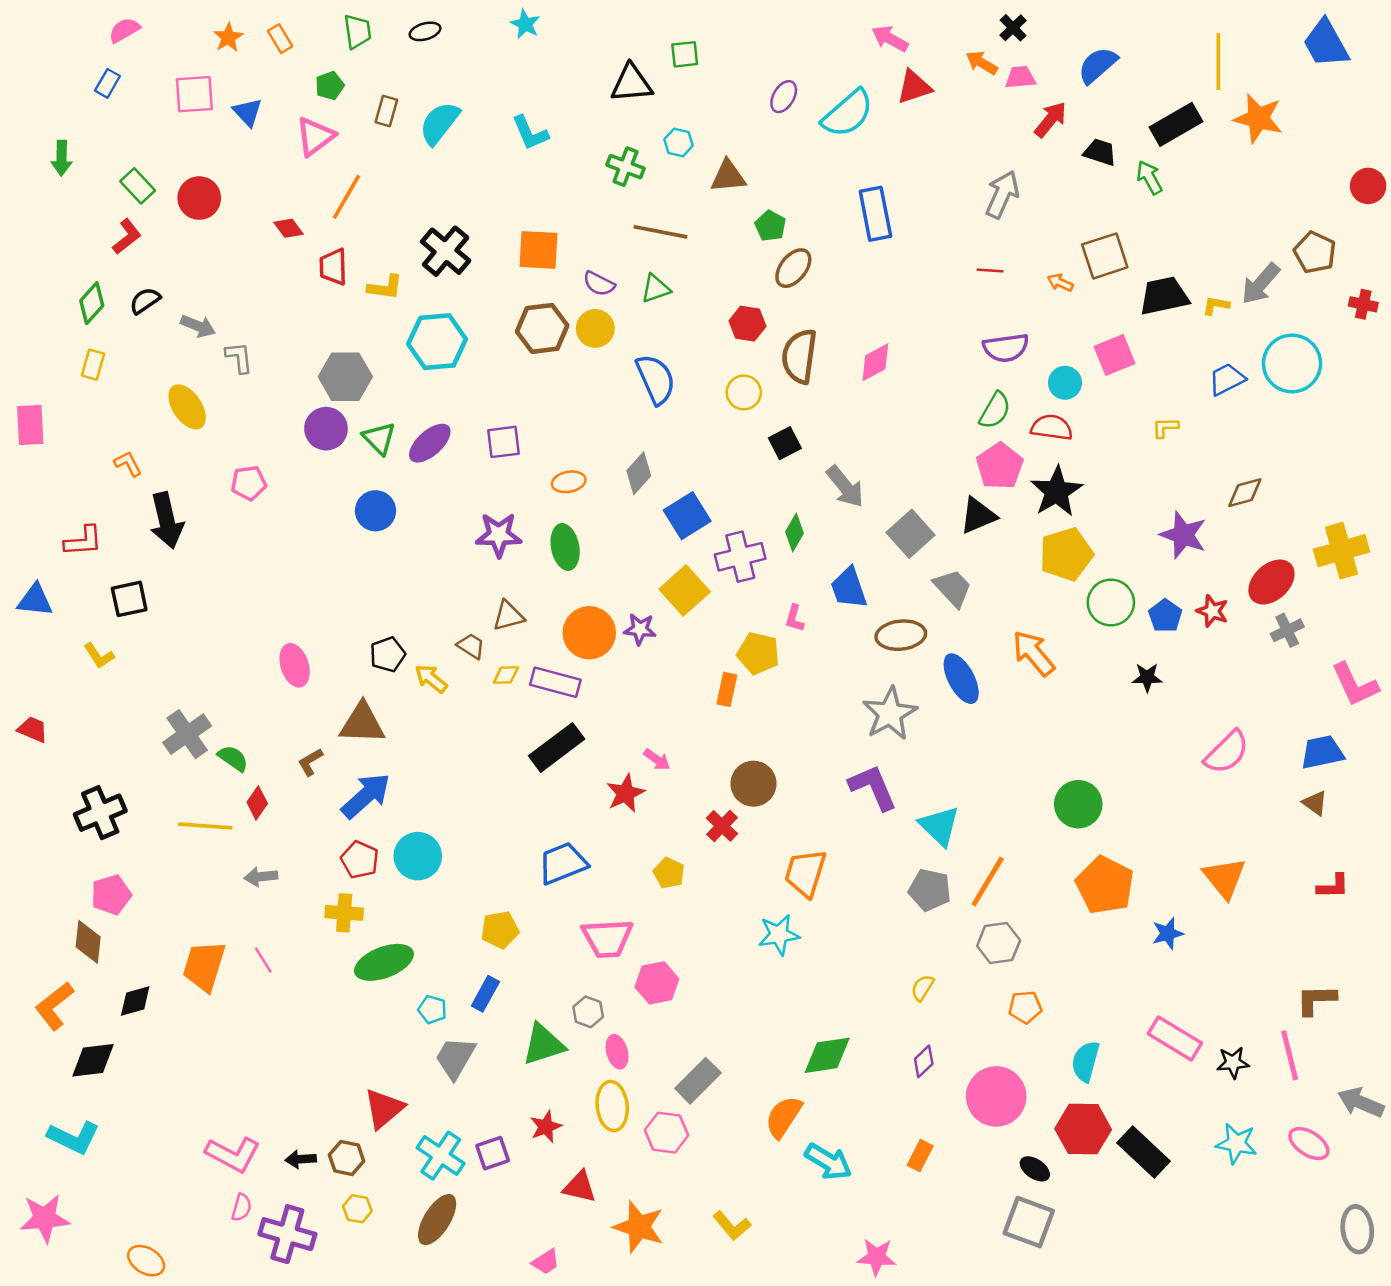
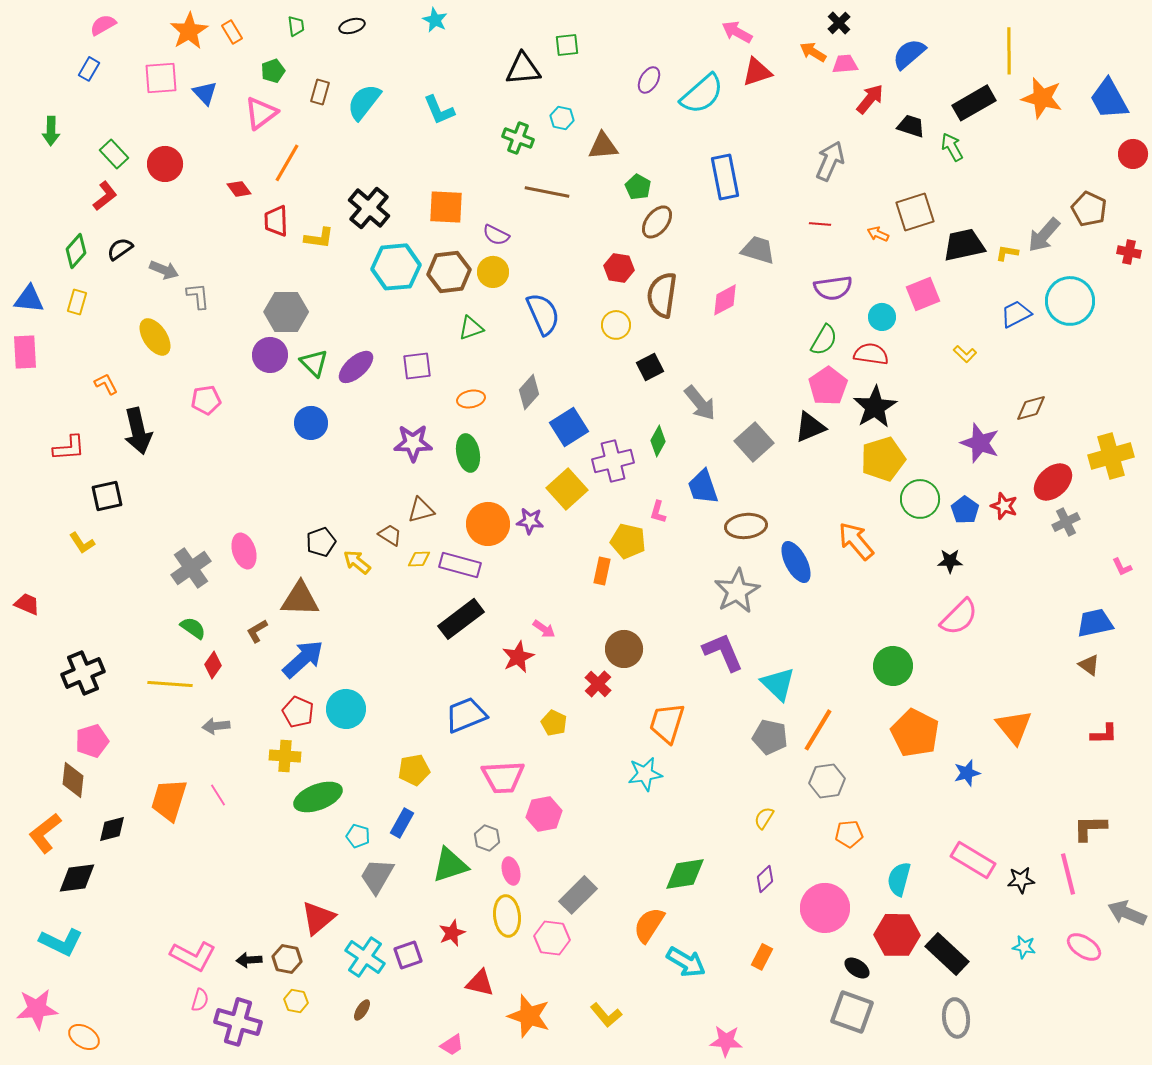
green trapezoid: (357, 31) -> (296, 26), size x0.7
orange star: (228, 37) -> (189, 31), size x1.5
blue trapezoid: (1326, 43) -> (1109, 99), moved
green triangle: (656, 289) -> (471, 328), moved
cyan hexagon: (437, 342) -> (396, 267), moved
yellow L-shape: (1165, 427) -> (965, 354), turned -135
gray trapezoid: (953, 588) -> (758, 250), moved, turned -30
blue triangle: (35, 600) -> (29, 299), moved
pink L-shape: (1355, 685) -> (1122, 567), size x0.5
gray cross: (187, 734) -> (191, 568), moved
pink semicircle: (1227, 752) -> (959, 617), moved
cyan star: (1236, 1143) -> (1024, 947), size x0.7
brown ellipse: (437, 1220) -> (362, 1010), size x0.5
gray ellipse: (1357, 1229) -> (956, 1018), moved
orange ellipse: (146, 1261) -> (84, 1037), moved

